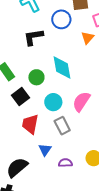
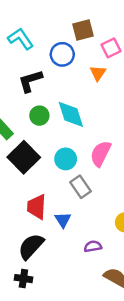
green circle: (36, 77) -> (39, 116), moved
black square: (21, 97) -> (24, 157), size x1.4
red trapezoid: (30, 124) -> (37, 207), moved
purple semicircle: (65, 163) -> (93, 246), moved

